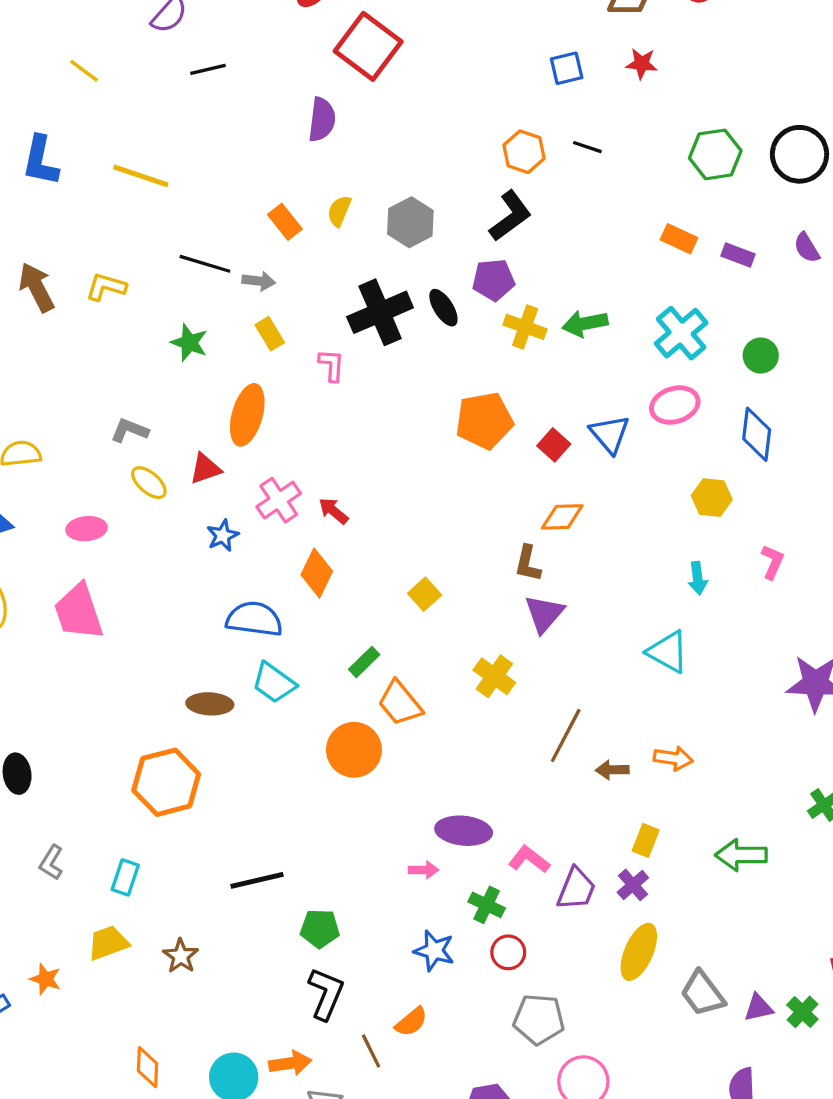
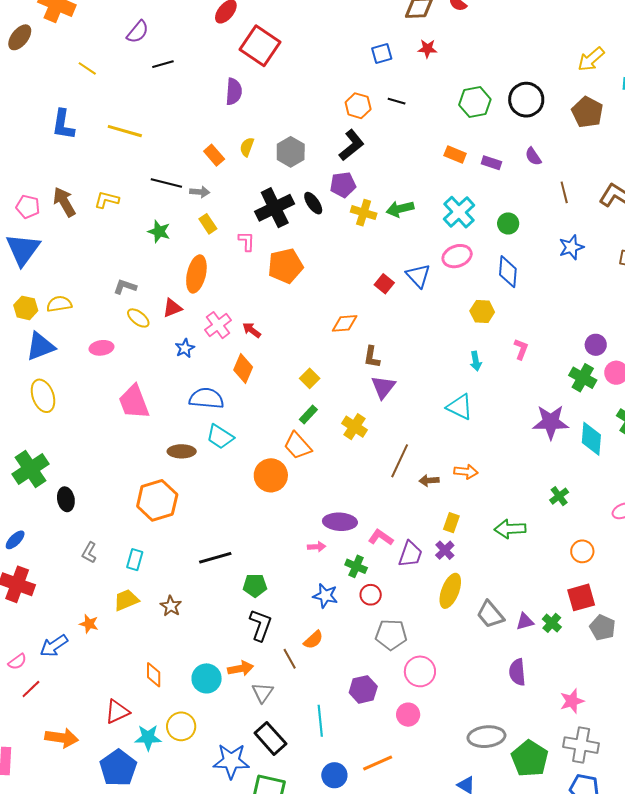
orange pentagon: (484, 421) -> (285, 266), moved
orange diamond: (562, 517) -> (345, 323), moved
pink trapezoid: (79, 612) -> (134, 402), moved
green rectangle: (364, 662) -> (308, 414), moved

